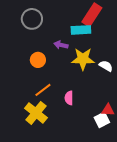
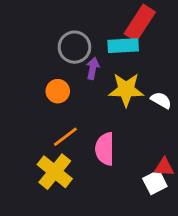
gray circle: (32, 19) -> (74, 47), moved
purple arrow: (61, 45) -> (93, 68), turned 88
pink semicircle: (69, 98) -> (105, 149), size x1.5

